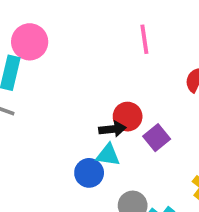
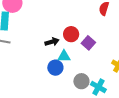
black arrow: (112, 129) -> (52, 42), moved

